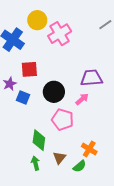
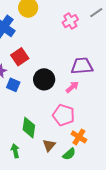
pink cross: (60, 34) -> (70, 21), moved, size x0.7
red square: (29, 69) -> (20, 57), turned -30
pink pentagon: (63, 120) -> (64, 115), moved
green arrow: (35, 163) -> (15, 151), moved

